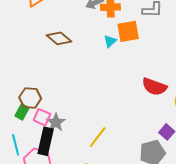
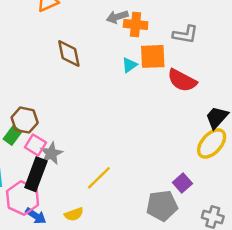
brown diamond: (59, 38) -> (69, 54), turned 30
red semicircle: (154, 87) -> (182, 80), moved

